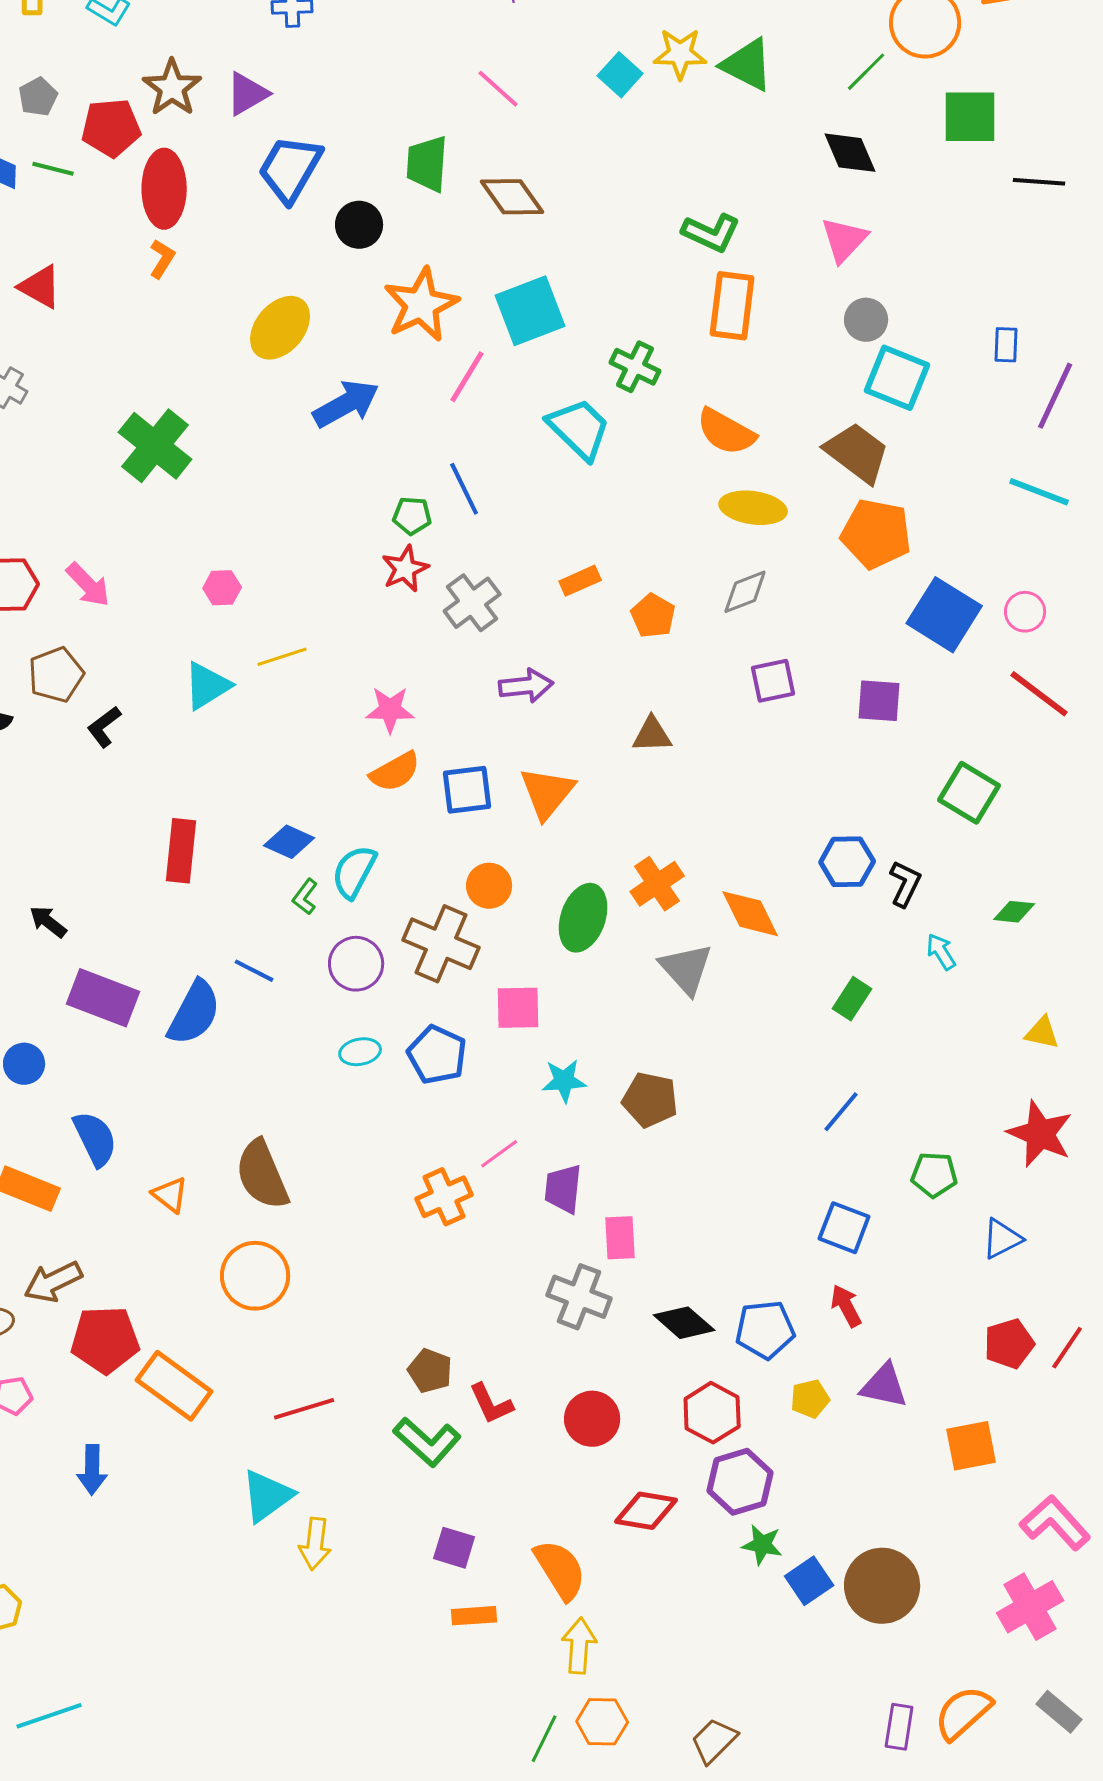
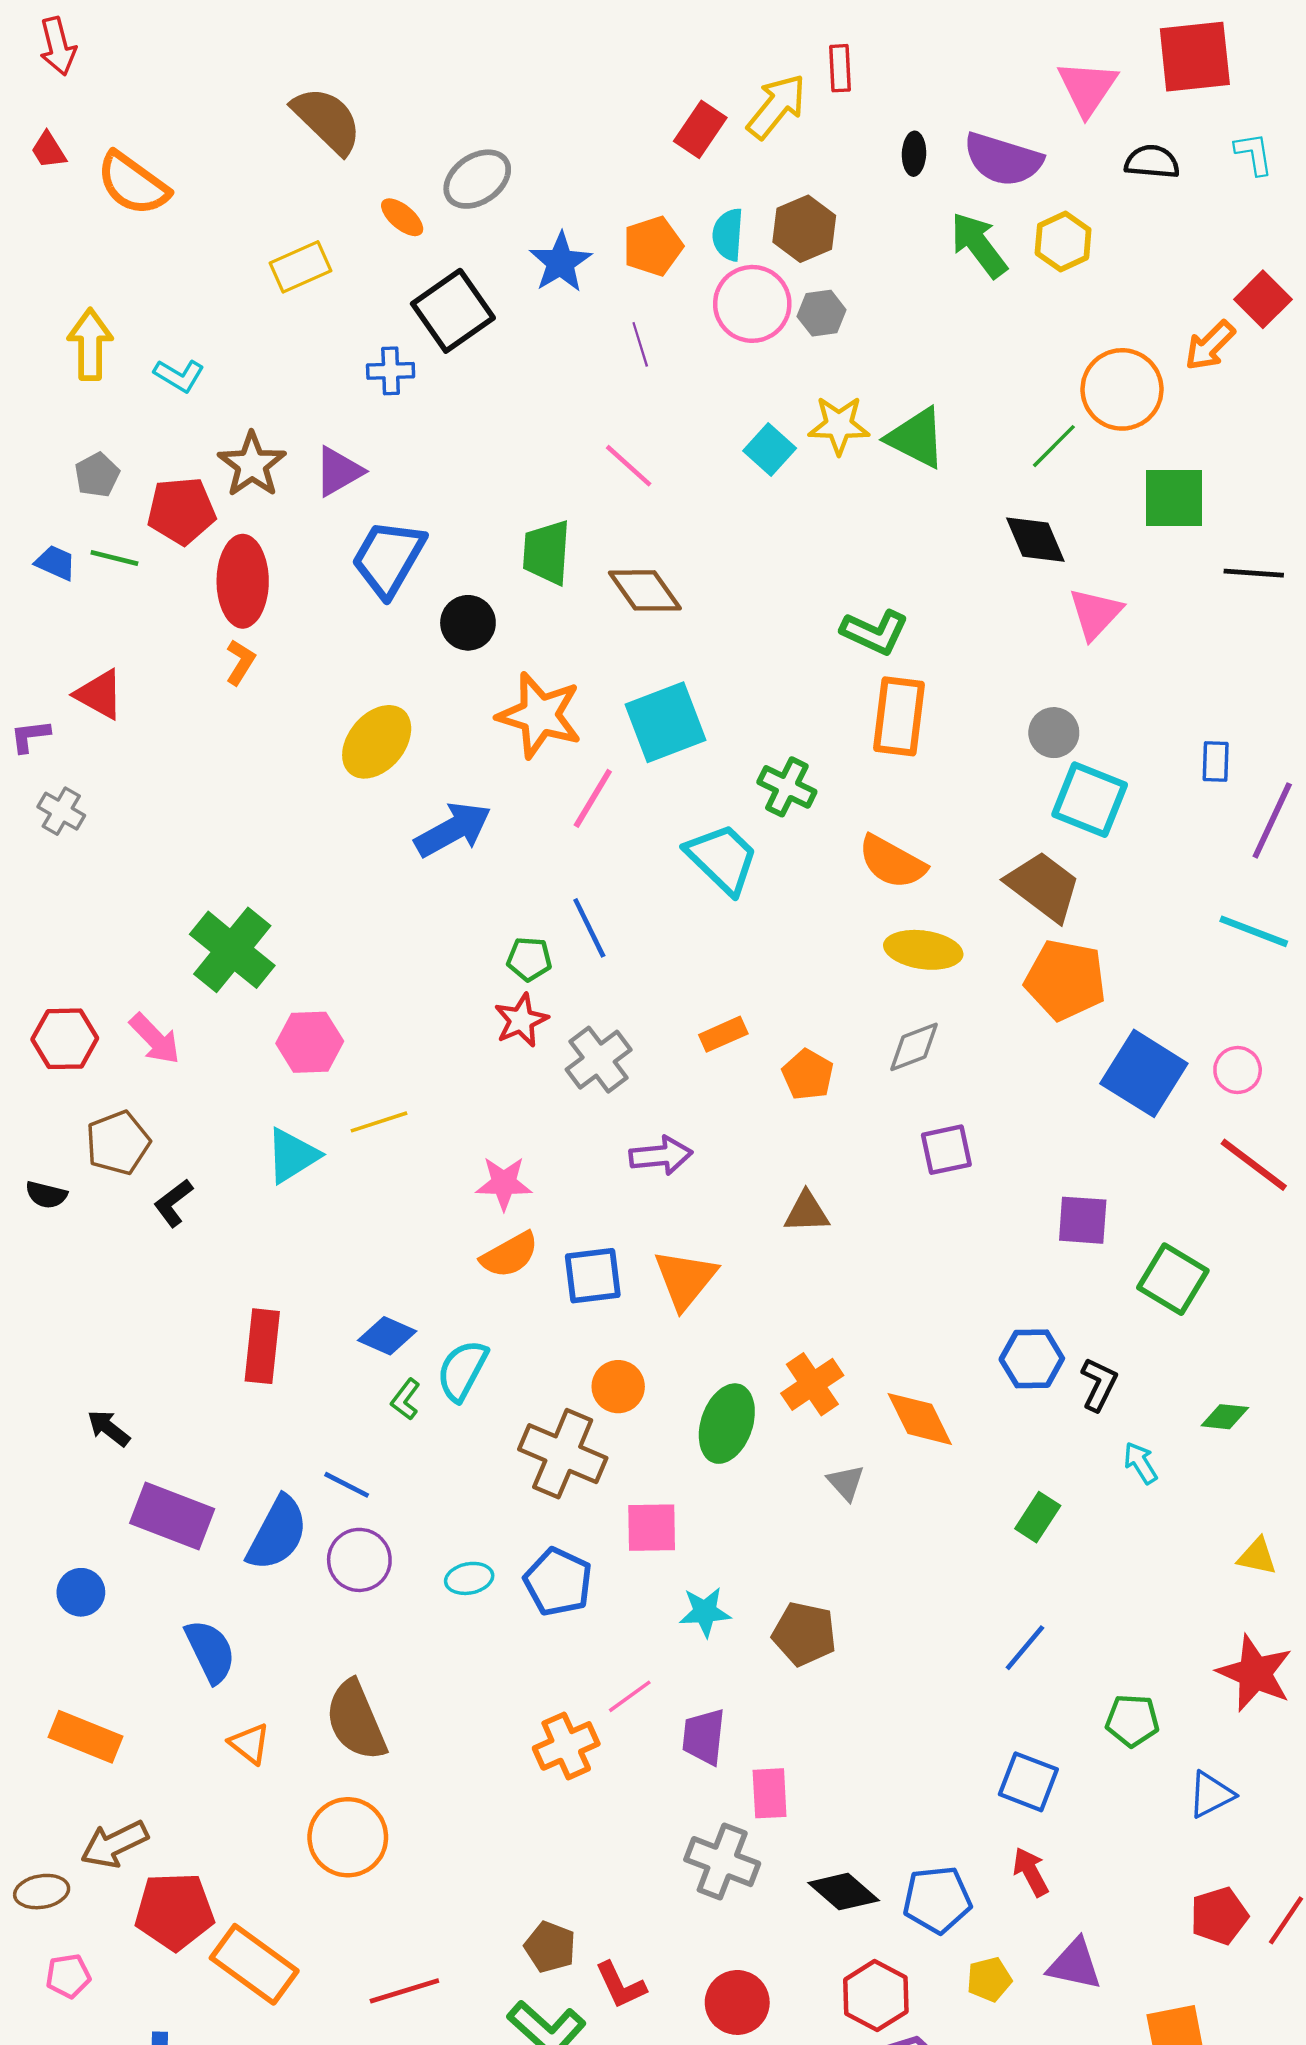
pink triangle: (844, 240) -> (1095, 614), moved
orange star: (421, 305) -> (540, 715), turned -30
green cross: (155, 446) -> (232, 950), moved
pink hexagon: (222, 588) -> (310, 1042), size x1.5
purple square: (879, 701) -> (1083, 1220), moved
purple circle: (356, 964) -> (359, 1560), moved
gray triangle: (686, 969) -> (846, 1483), size x0.6
blue semicircle: (95, 1139) -> (210, 1651), moved

